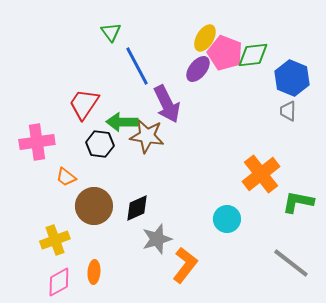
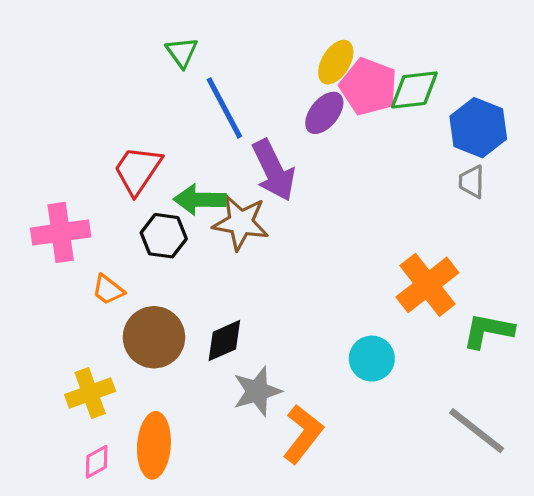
orange ellipse: (94, 272) -> (154, 445), size x1.6
pink diamond: (59, 282) -> (97, 462), size x0.7

